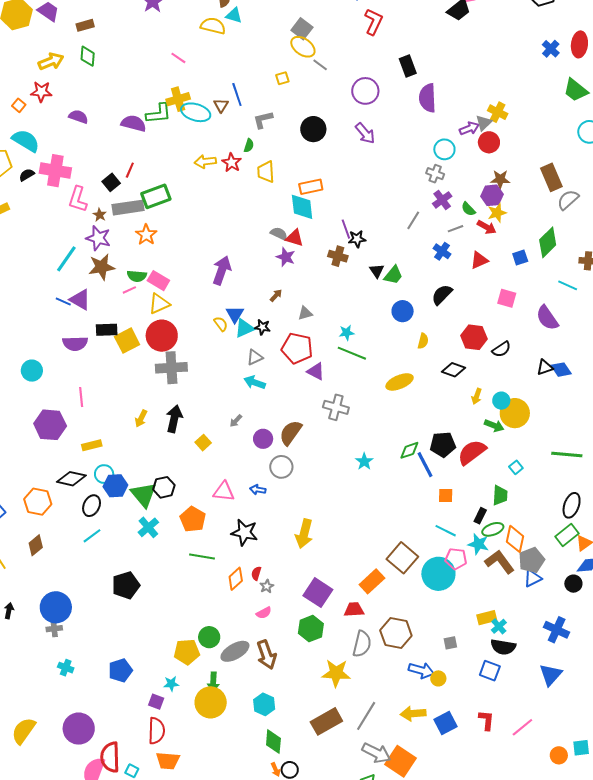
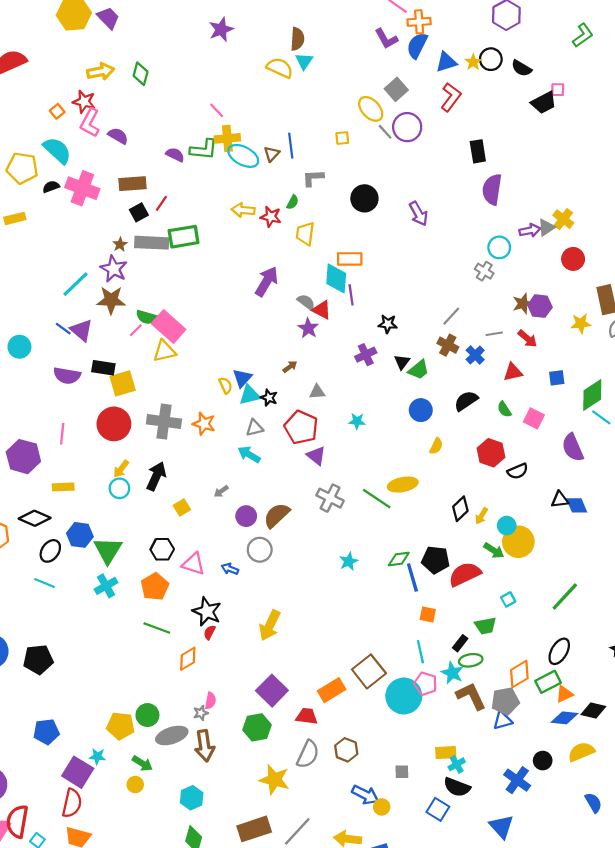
cyan triangle: (234, 15) -> (304, 61), turned 36
brown rectangle: (85, 25) -> (133, 184), moved, size x1.4
gray square: (302, 29) -> (396, 89), moved
pink line: (178, 58) -> (217, 110), moved
purple circle: (365, 91) -> (407, 127), moved
purple semicircle: (134, 123) -> (175, 155), size x0.7
red circle: (489, 142) -> (573, 259), moved
red star: (232, 163) -> (271, 217), turned -30
brown star: (500, 179) -> (523, 304), moved, turned -30
pink L-shape: (78, 199) -> (90, 123), moved
purple cross: (442, 200) -> (366, 355), moved
green semicircle: (468, 209) -> (504, 409), moved
yellow star: (497, 213) -> (581, 324), moved
purple line: (346, 229) -> (351, 295), moved
orange star: (146, 235) -> (204, 424), moved, turned -30
green diamond: (548, 242) -> (592, 395), moved
brown cross: (338, 256) -> (448, 345), moved
purple arrow: (222, 270) -> (267, 281), moved
pink rectangle: (158, 281) -> (169, 326), size x1.4
pink line: (129, 290) -> (136, 330), turned -32
red circle: (162, 336) -> (114, 424), moved
green line: (352, 353) -> (377, 499), moved
black diamond: (453, 370) -> (460, 509), moved, turned -75
cyan circle: (32, 371) -> (19, 347), moved
green line: (567, 454) -> (565, 596), turned -64
cyan circle: (104, 474) -> (119, 488), moved
black hexagon: (164, 487) -> (162, 549), moved
green trapezoid: (500, 495) -> (485, 626), turned 65
cyan line: (446, 531) -> (420, 652), turned 40
cyan line: (92, 536) -> (44, 583), turned 48
orange diamond: (515, 539) -> (519, 674), moved, turned 36
red semicircle: (256, 573) -> (210, 632), moved
black circle: (573, 584) -> (543, 761), moved
black pentagon: (126, 585) -> (38, 659), moved
gray star: (267, 586) -> (201, 713), moved
pink semicircle: (264, 613) -> (210, 701), turned -63
brown hexagon: (396, 633) -> (346, 750), size x0.7
blue triangle: (551, 675) -> (501, 827), turned -35
green arrow: (213, 682) -> (142, 763), turned -72
purple square: (156, 702) -> (78, 772), size x1.8
yellow circle: (211, 702) -> (135, 785), size x0.5

